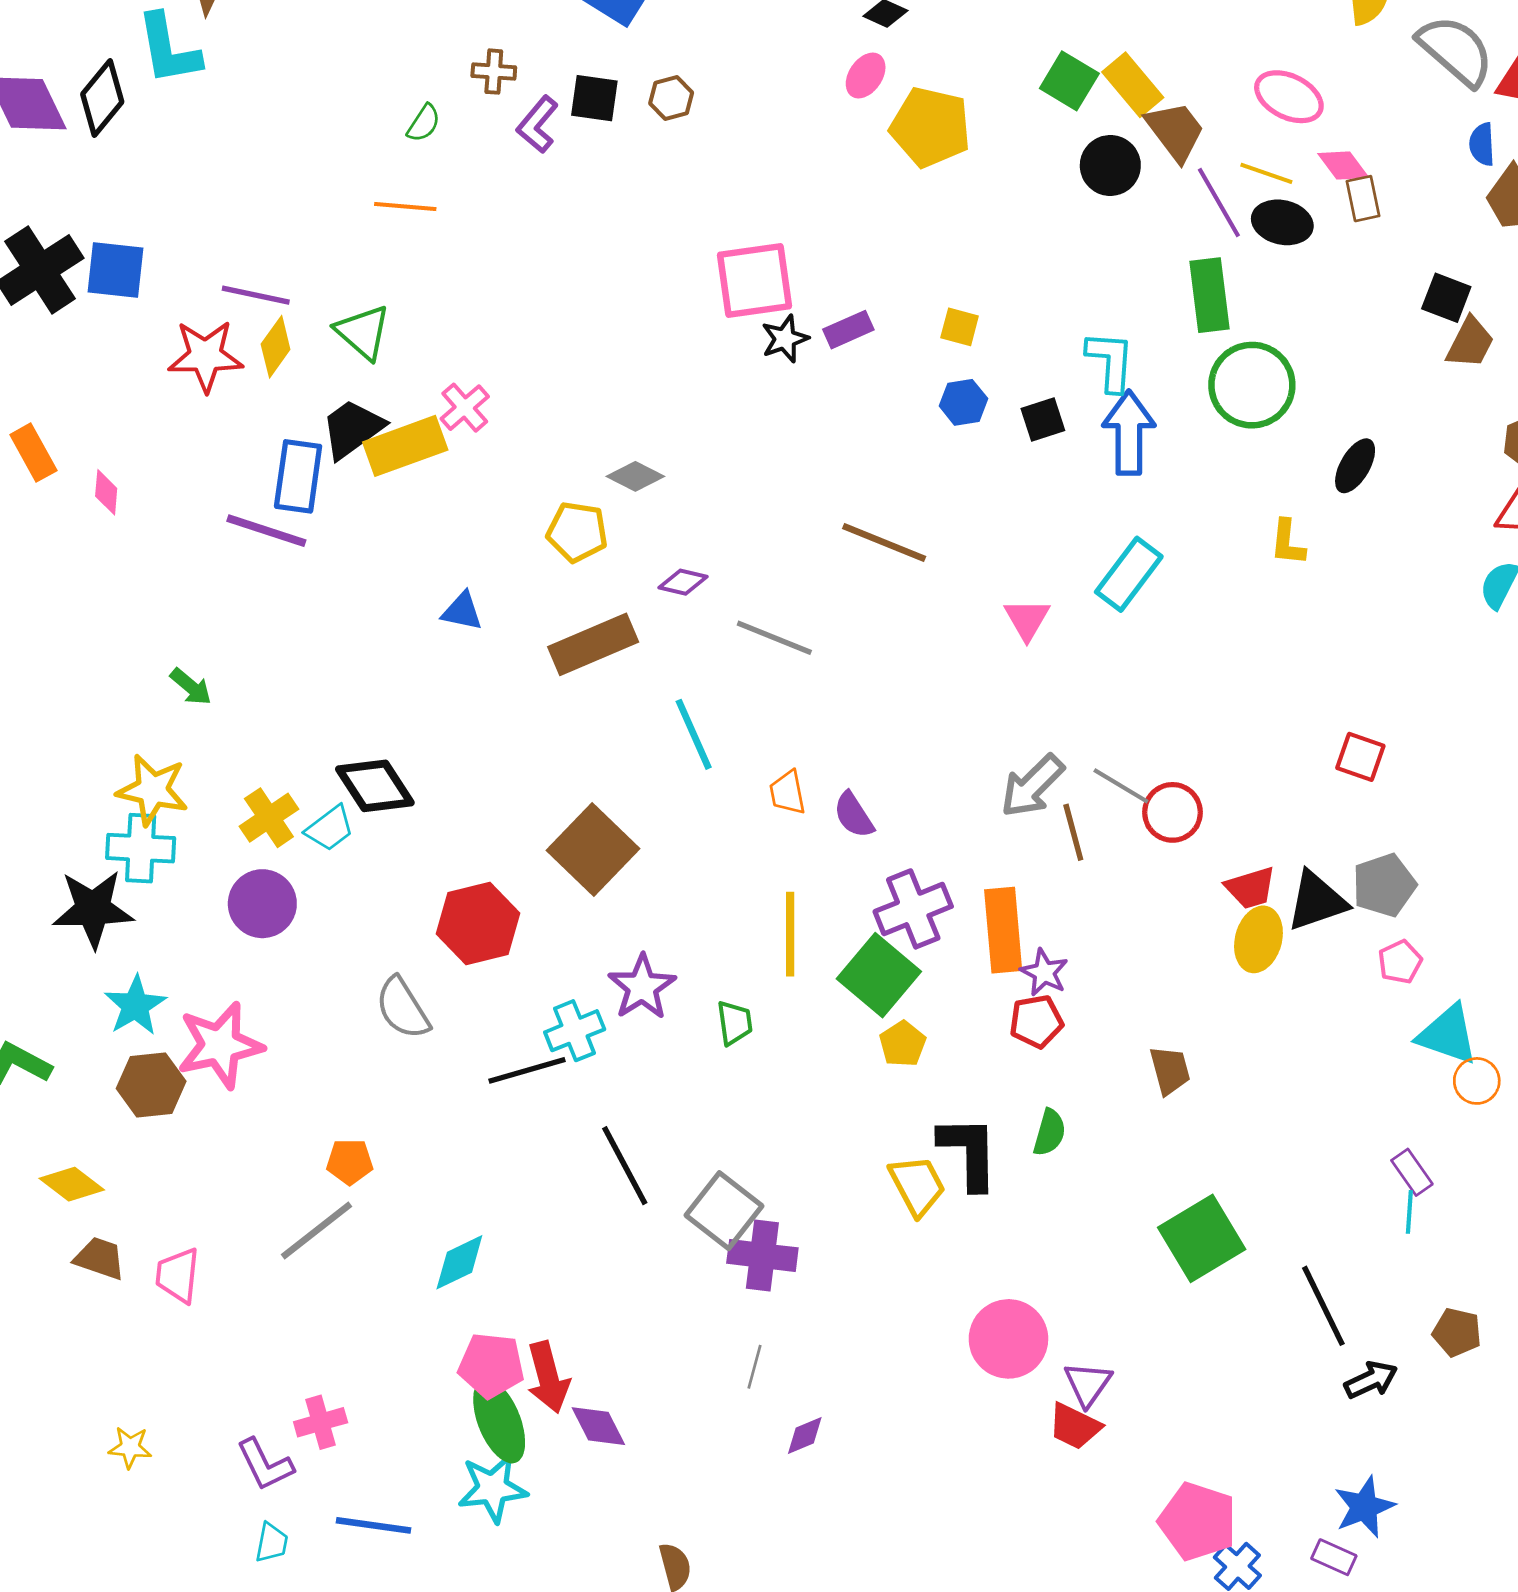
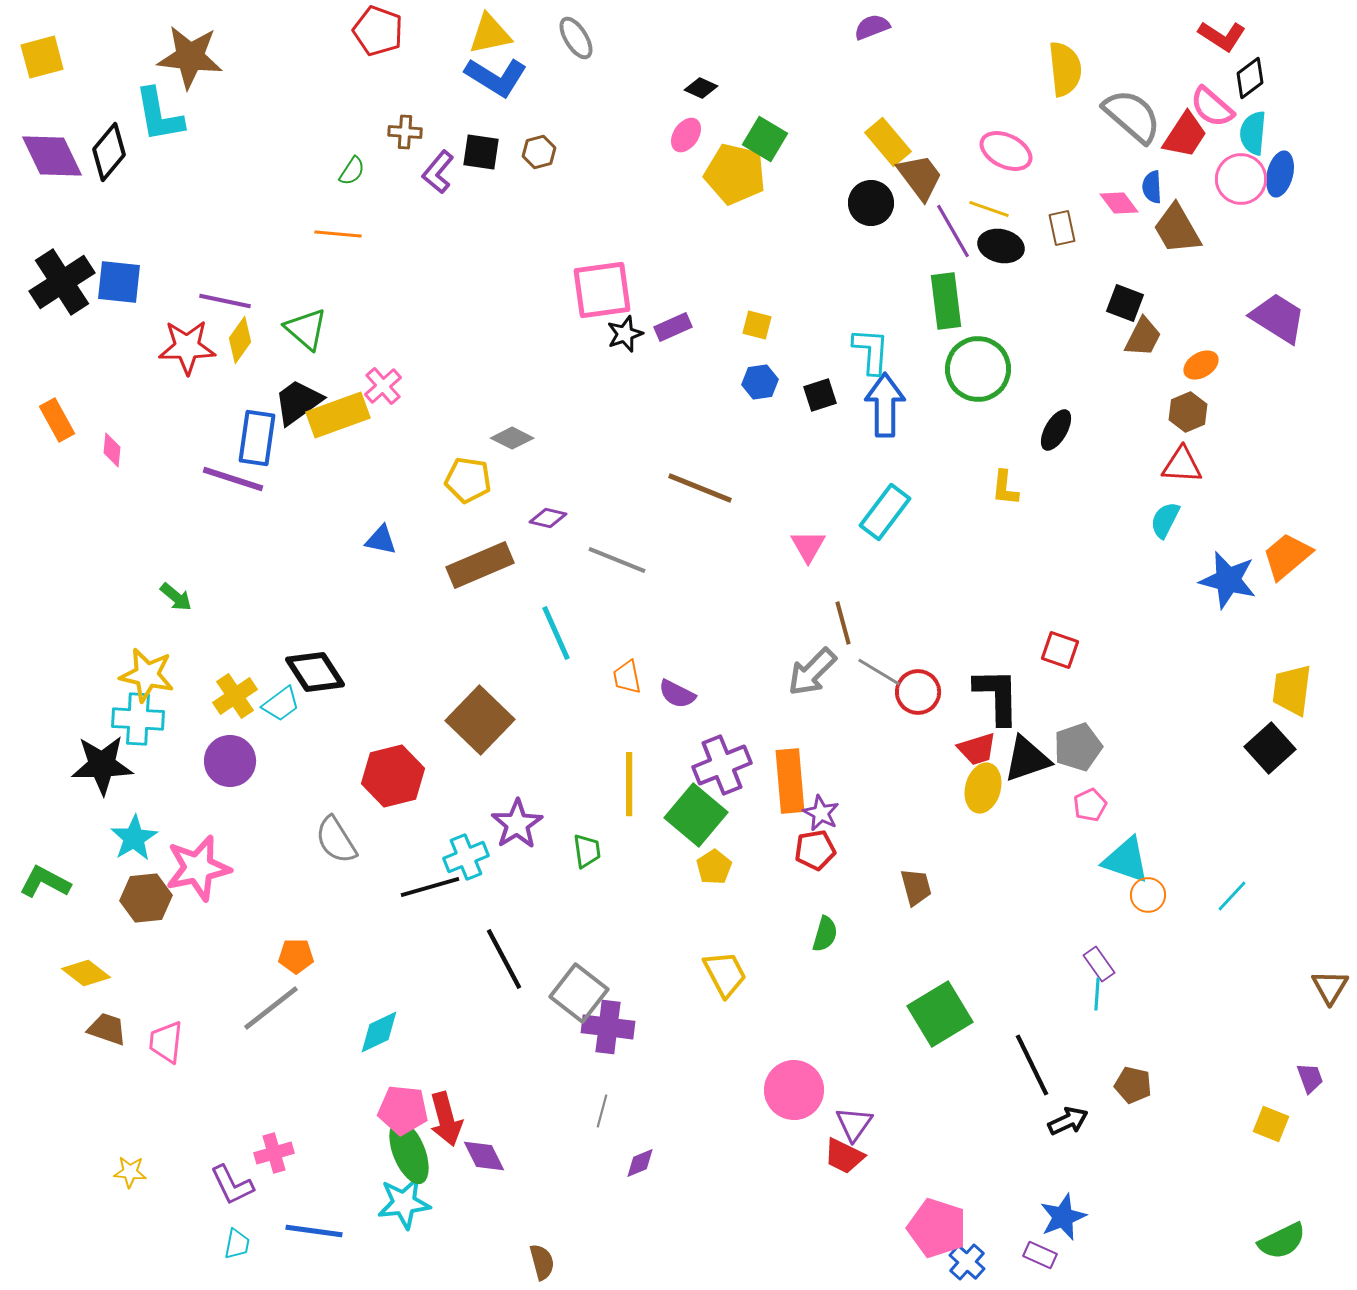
green square: (1069, 81) -> (765, 139), moved
pink diamond: (1343, 165) -> (1119, 203), moved
purple semicircle: (854, 815) -> (677, 694), turned -30
brown line: (1073, 832) -> (843, 623), moved
black L-shape: (969, 1152) -> (997, 696), moved

